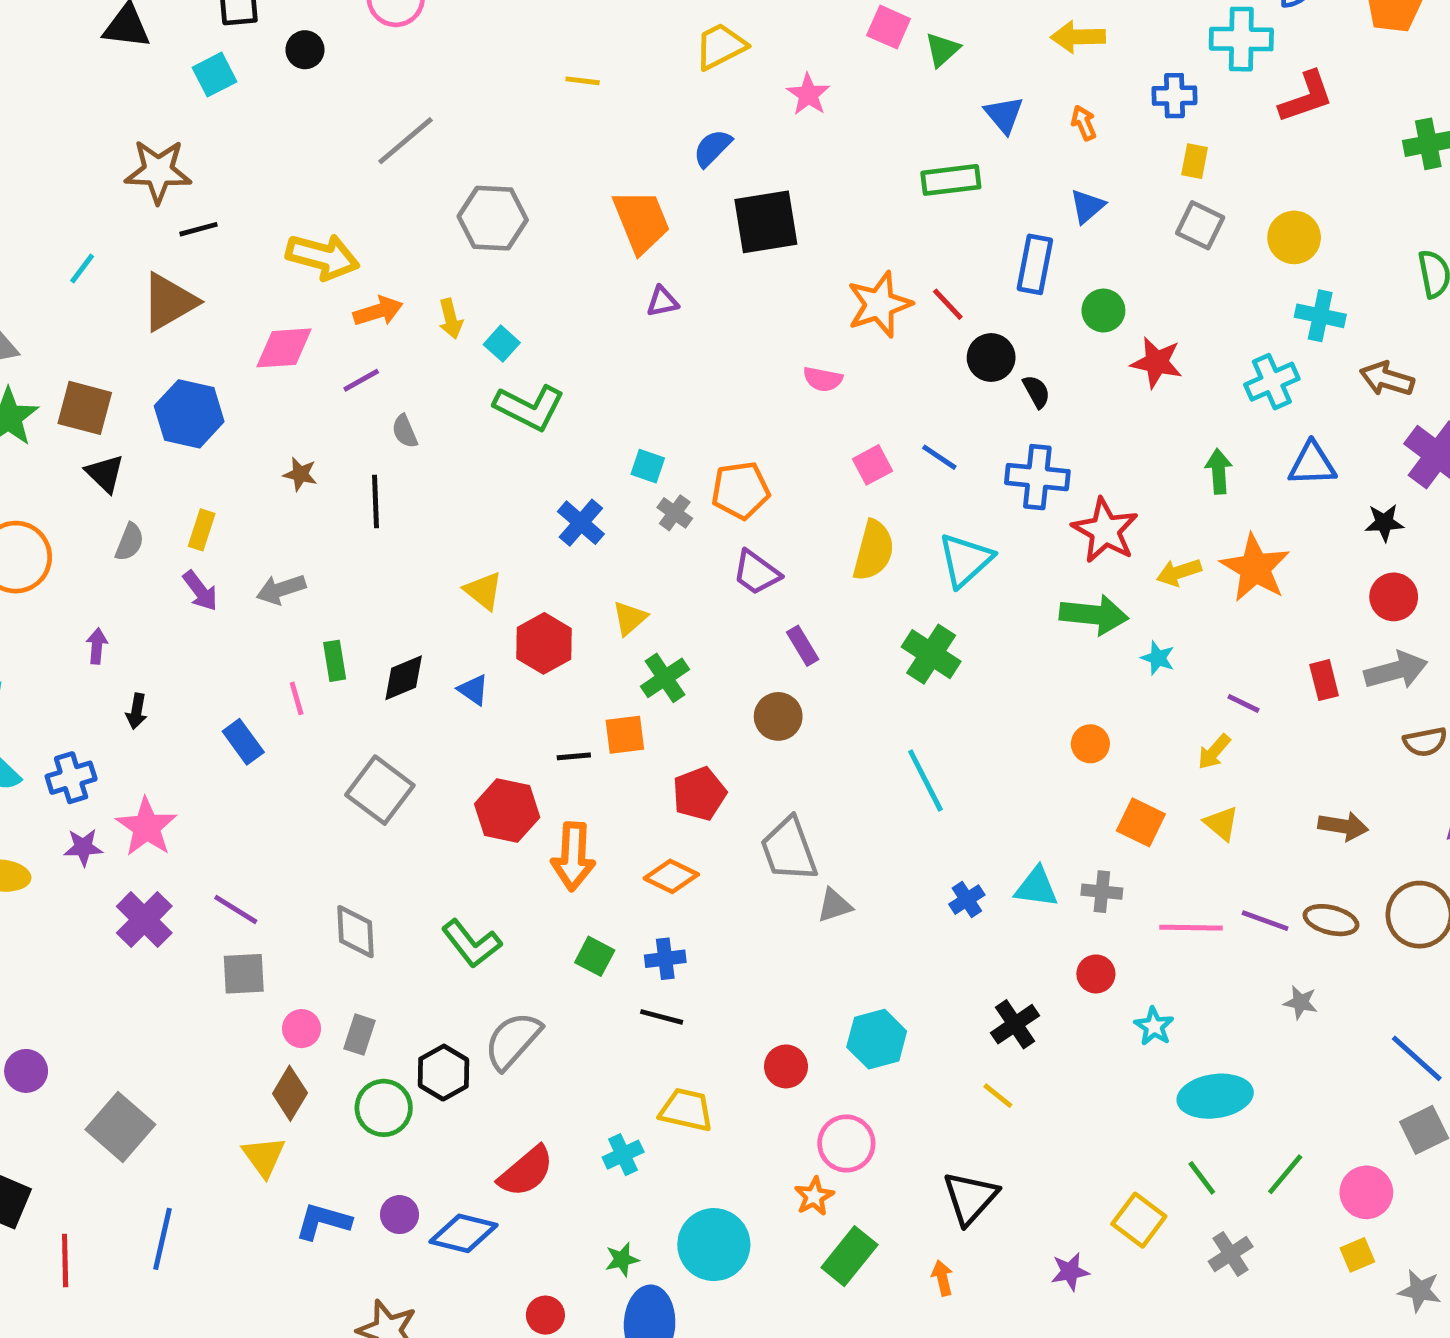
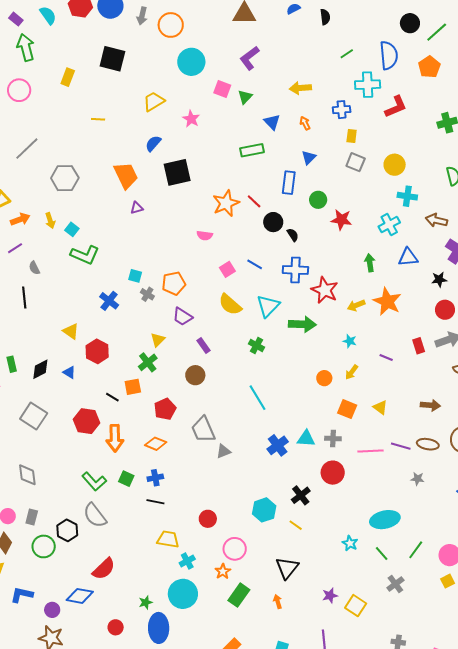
yellow semicircle: (873, 550) -> (230, 304), turned 120
green arrow: (1094, 615) -> (302, 324), moved
yellow triangle: (630, 618) -> (158, 340), moved
green cross: (931, 654) -> (256, 346), size x0.7
yellow arrow: (1214, 752) -> (352, 372), moved
black line: (574, 756) -> (112, 397), turned 40
blue cross: (967, 900) -> (278, 445), size x1.5
green L-shape: (471, 944) -> (94, 481), moved
red circle: (1096, 974) -> (333, 473), size x1.5
cyan star: (1154, 1026) -> (350, 543), moved
cyan hexagon: (877, 1039) -> (264, 510), moved
gray semicircle: (513, 1041) -> (95, 515), turned -76
cyan cross: (623, 1155) -> (187, 561), moved
purple circle: (399, 1215) -> (52, 610), moved
yellow square: (1139, 1220) -> (356, 606), moved

